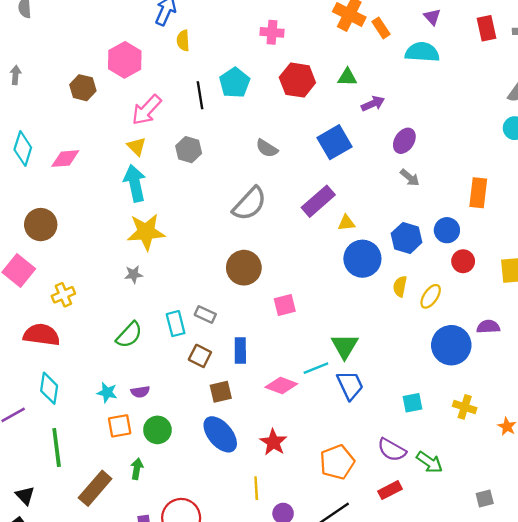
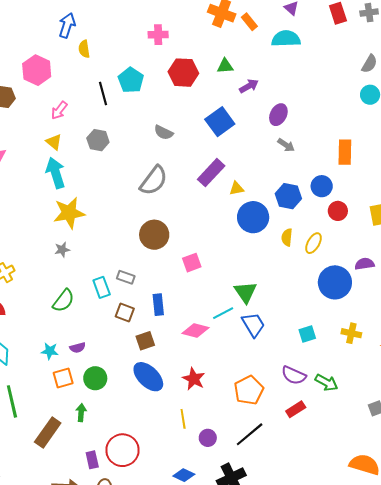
pink arrow: (147, 110) -> (59, 110), size x0.7

